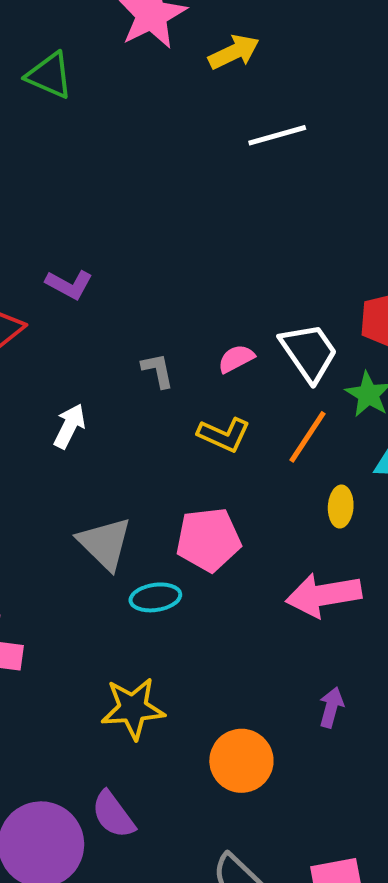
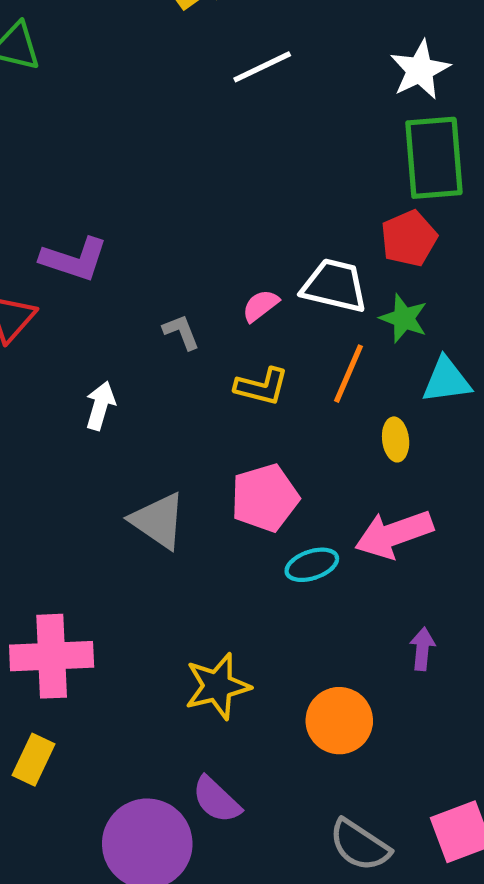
purple L-shape: (69, 284) -> (74, 259), size x1.4
white trapezoid: (309, 352) -> (334, 286), turned -32
cyan ellipse: (155, 597) -> (312, 565), moved

